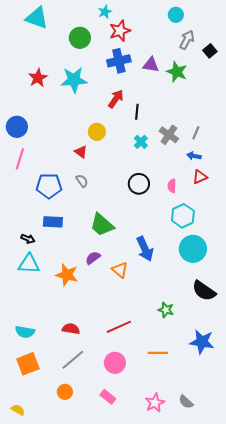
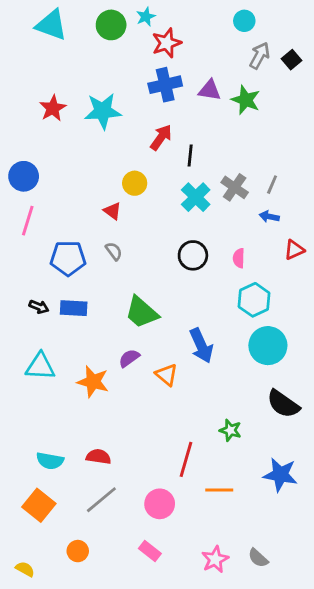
green circle: (80, 38) -> (111, 25), moved
black square: (210, 51) -> (291, 60), moved
cyan cross: (141, 142) -> (196, 197), size x1.5
red triangle: (200, 177) -> (294, 250), moved
black arrow: (28, 239) -> (39, 307), moved
red line: (119, 327) -> (186, 459), moved, turned -50
cyan semicircle: (25, 332) -> (50, 461), moved
orange square: (28, 364) -> (39, 505), turned -30
orange circle: (65, 392) -> (78, 551), moved

